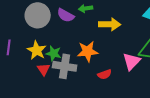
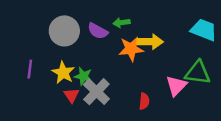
orange star: (88, 51) -> (131, 49), moved
gray cross: (65, 66) -> (96, 92), turned 35
red semicircle: (105, 74) -> (144, 101), turned -64

